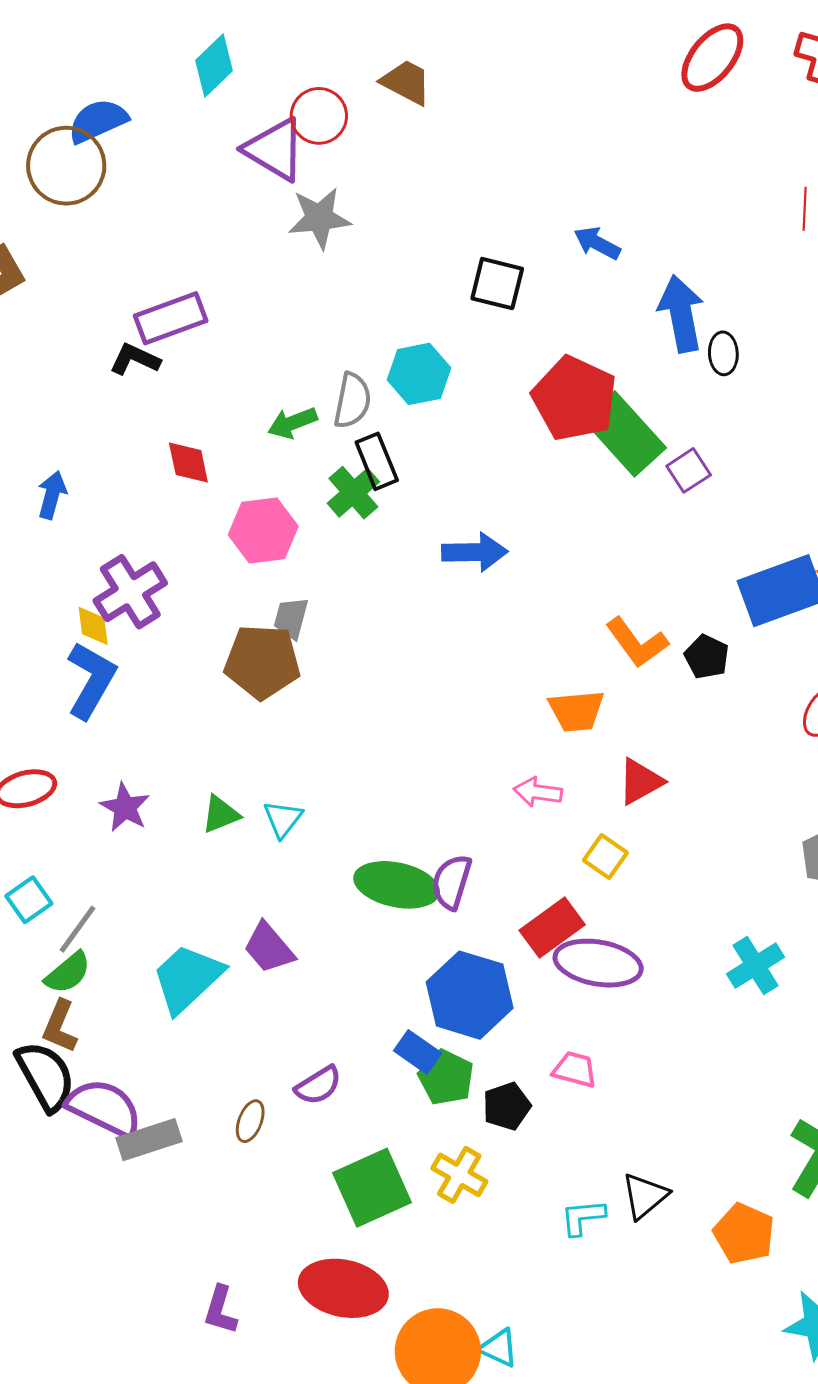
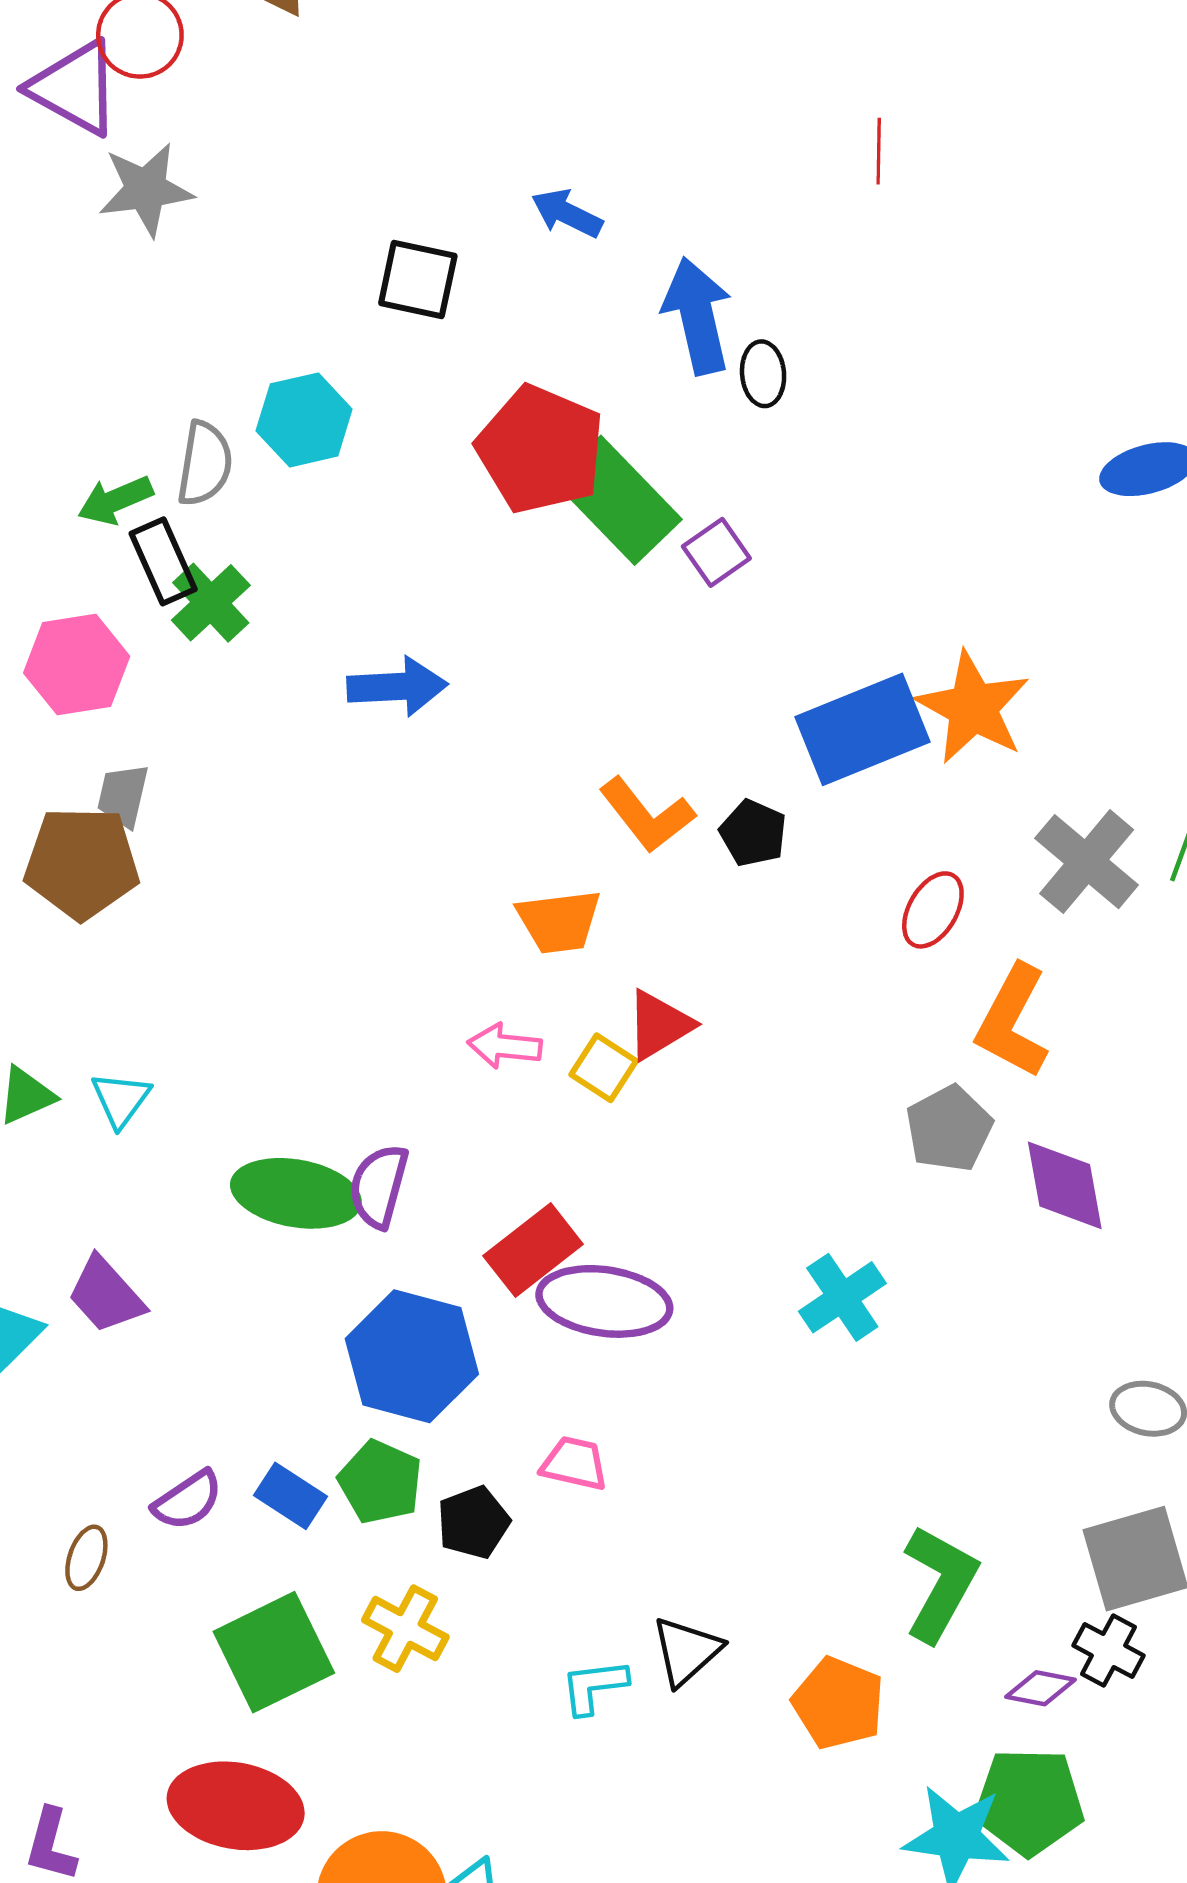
black rectangle: (377, 461) -> (163, 561), moved
yellow square: (605, 857) -> (604, 1068), moved
blue rectangle: (418, 1052) -> (290, 1496), moved

